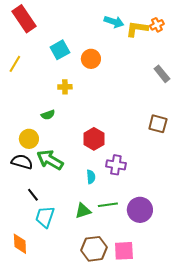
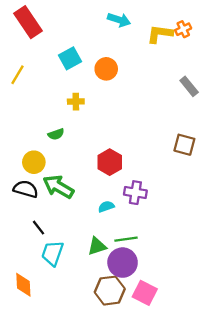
cyan arrow: (114, 22) -> (119, 20), moved
cyan semicircle: (91, 177) -> (106, 207), turned -104
purple circle: (140, 210) -> (123, 263), moved
pink square: (124, 251) -> (145, 293), turned 30

